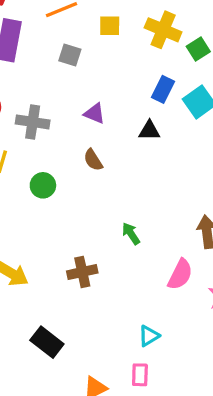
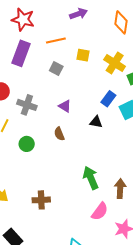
green arrow: (131, 234) -> (91, 178), moved, size x1.6

